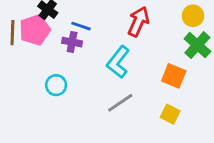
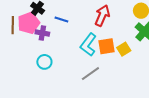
purple cross: (72, 42) -> (42, 33), moved
orange square: (174, 76) -> (107, 46), moved, turned -30
yellow square: (170, 114) -> (124, 49), moved, turned 32

